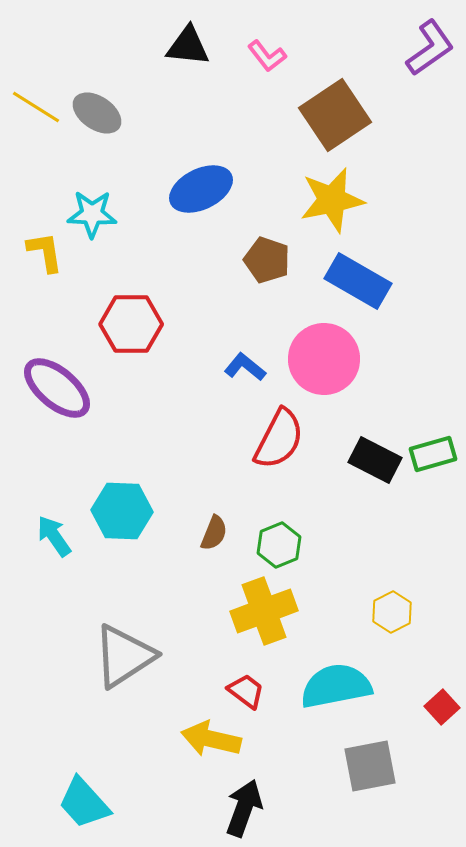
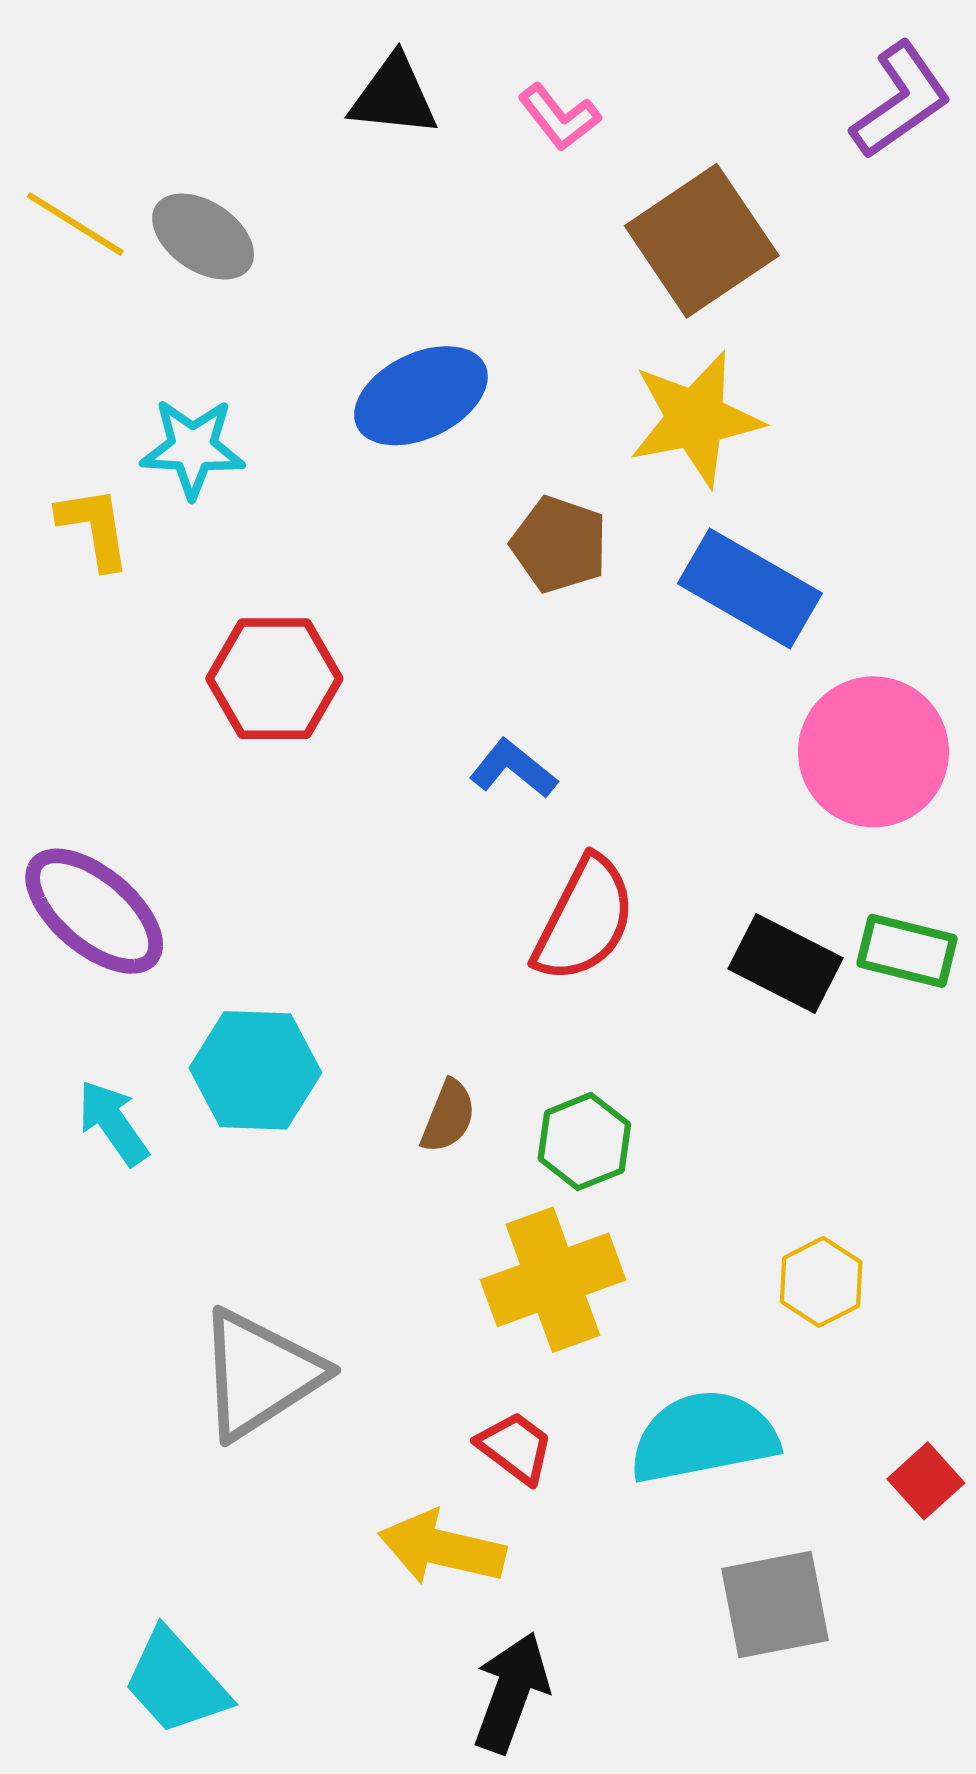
pink circle: (324, 359) -> (873, 752), moved
purple ellipse: (57, 388) -> (94, 911), moved
green rectangle: (433, 454) -> (907, 951), turned 30

